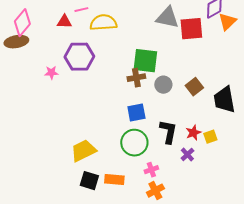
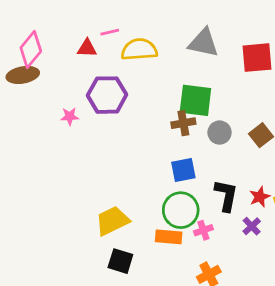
gray triangle: (167, 18) -> (203, 43), moved
pink cross: (151, 170) -> (203, 230), moved
orange rectangle: (114, 180) -> (169, 237), moved

